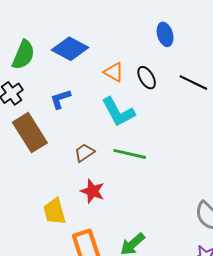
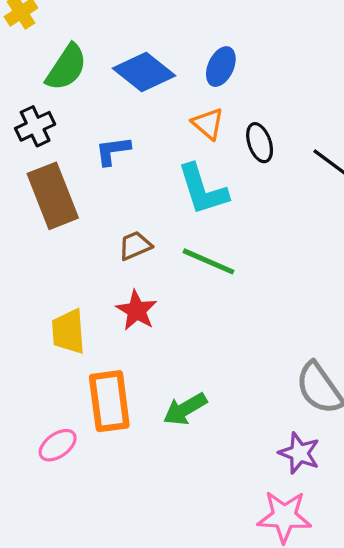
blue ellipse: (165, 34) -> (221, 67), moved, turned 30

